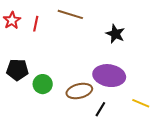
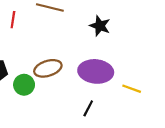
brown ellipse: (79, 91) -> (48, 68), moved
yellow line: (141, 103) -> (132, 89), moved

